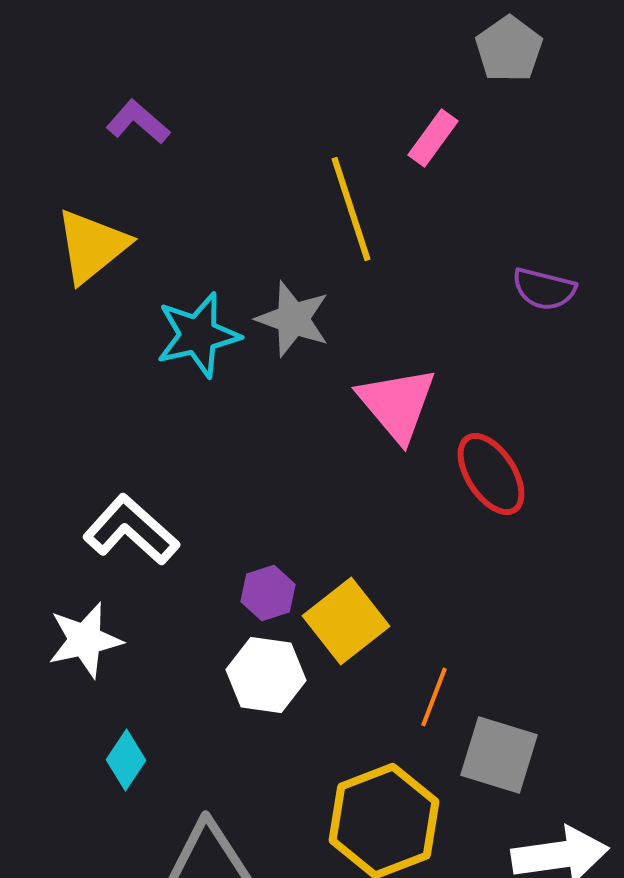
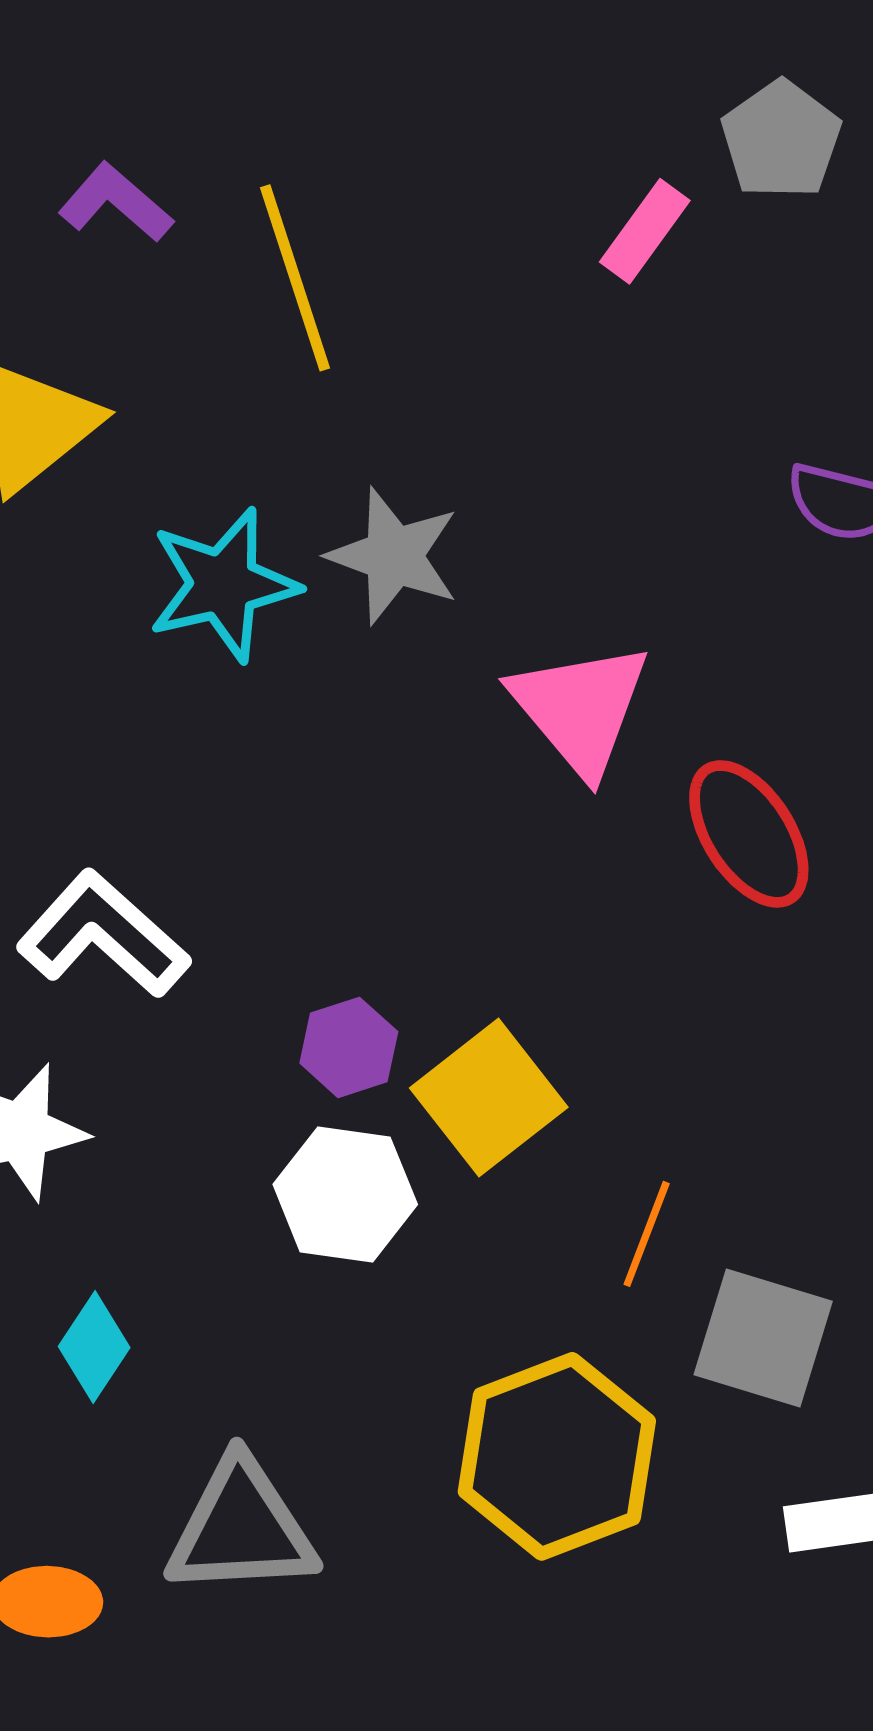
gray pentagon: (509, 49) -> (781, 140), moved
yellow line: (351, 209) -> (295, 278), moved

